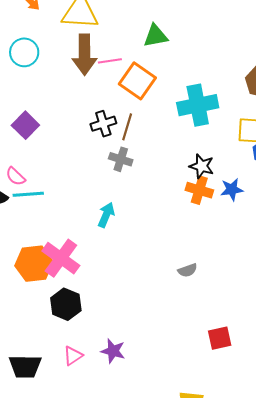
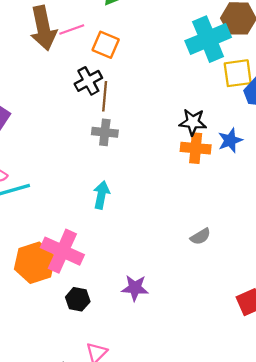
orange square: (137, 81) -> (106, 45), size x0.7
cyan cross: (198, 105) -> (208, 39), moved
black cross: (103, 124) -> (88, 81), moved
black hexagon: (66, 304) -> (78, 299), size x0.7
purple star: (113, 351) -> (135, 288), moved

